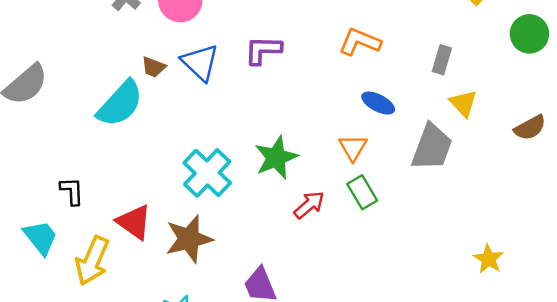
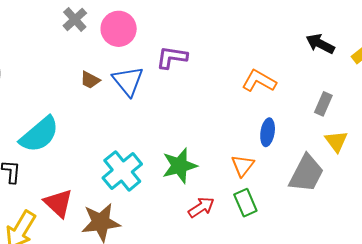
purple L-shape: (263, 50) -> (172, 57), moved
blue ellipse: (378, 103) -> (268, 132), turned 64
cyan semicircle: (120, 104) -> (39, 134), moved

